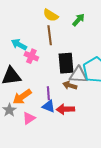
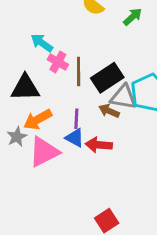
brown line: (50, 35) -> (79, 71), moved
black rectangle: (66, 63) -> (107, 78), turned 55
pink triangle: (29, 118) -> (44, 152), size x1.6

